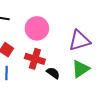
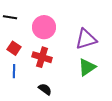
black semicircle: (53, 73) -> (45, 89), moved

